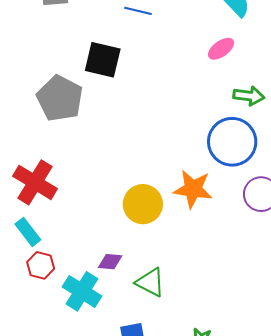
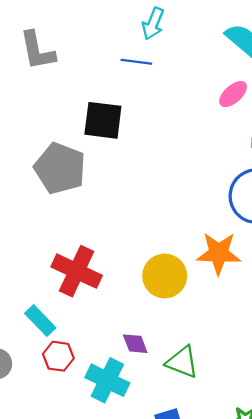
red cross: (35, 182) -> (77, 271), moved
purple diamond: (110, 262) -> (135, 344), turned 70

